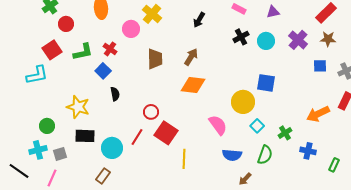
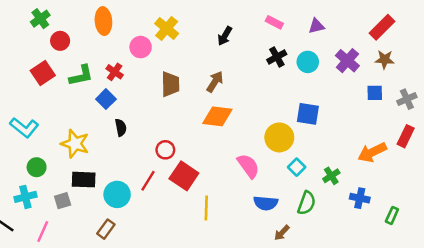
cyan L-shape: (37, 75) -> (24, 128), moved, turned 50
gray square: (60, 154) -> (63, 201), moved

